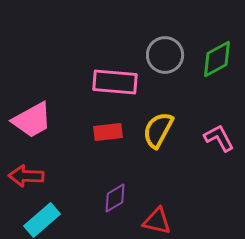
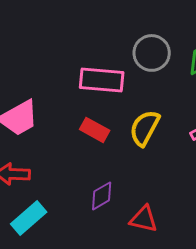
red rectangle: (108, 132) -> (95, 130), turned 36

